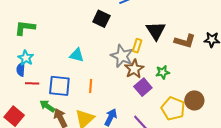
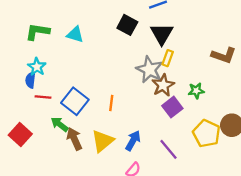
black triangle: (156, 31) -> (162, 34), moved
cyan triangle: (77, 55) -> (75, 34), moved
blue square: (59, 86) -> (75, 101), turned 30

